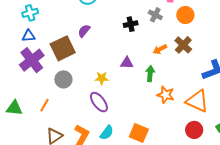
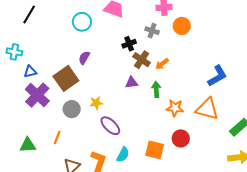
cyan cross: (30, 13) -> (14, 52), moved, turned 35
brown cross: (183, 45) -> (142, 60), moved
yellow star: (102, 78) -> (96, 103), moved
red circle: (194, 130) -> (181, 138), moved

